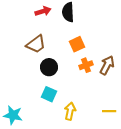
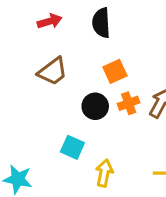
red arrow: (43, 11) -> (50, 21), moved
black circle: (49, 67) -> (95, 106), moved

